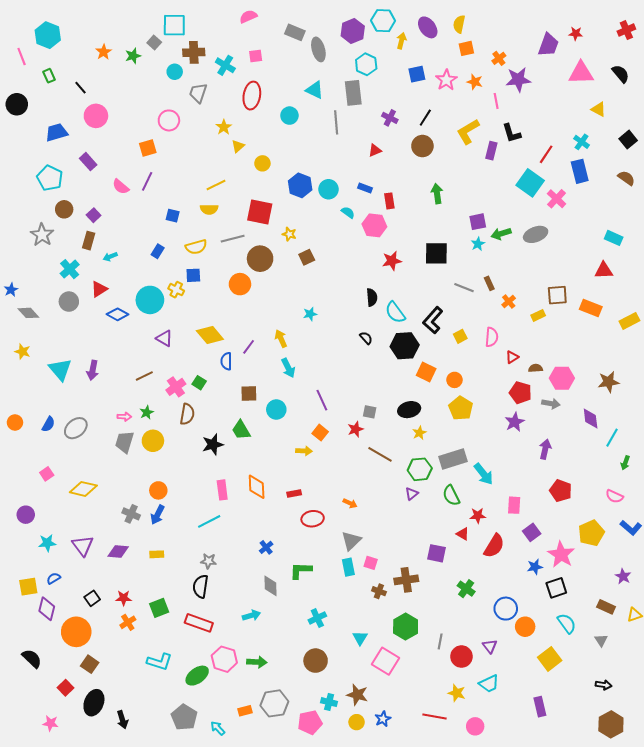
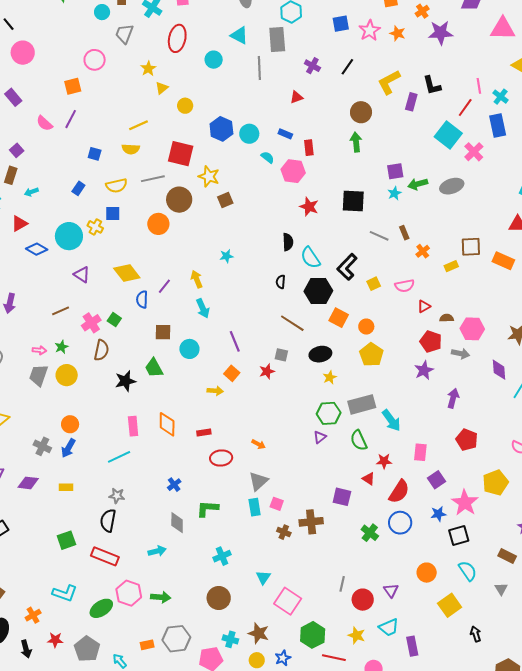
pink line: (496, 101) -> (479, 86), moved
brown circle: (422, 146) -> (361, 112), moved
yellow star: (289, 234) -> (209, 176), size x1.5
red star: (392, 261) -> (309, 207), turned 30
pink semicircle: (492, 337) -> (405, 286), turned 72
black semicircle: (366, 338) -> (281, 282), turned -136
brown line: (380, 454) -> (292, 323), moved
red star: (124, 598) -> (55, 640), moved
blue circle: (506, 609) -> (400, 523), moved
orange cross: (128, 622) -> (33, 615), moved
green hexagon: (406, 627) -> (313, 635), moved
black arrow: (604, 685) -> (476, 634), moved, turned -119
purple rectangle: (540, 707) -> (412, 646), moved

